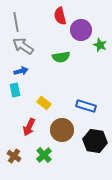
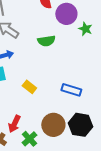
red arrow: (29, 127) -> (14, 124), moved
brown circle: (62, 130) -> (53, 125), moved

